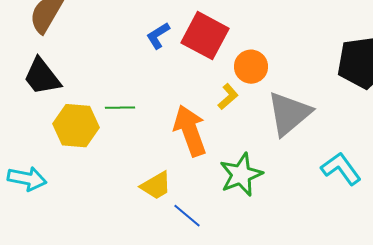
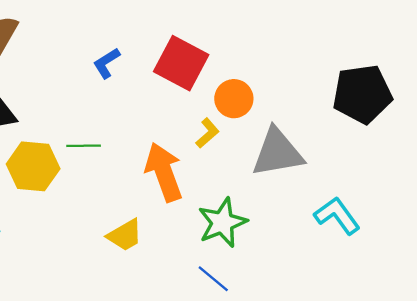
blue L-shape: (158, 36) -> (107, 63), moved
gray triangle: (289, 114) -> (277, 153), turned 30
blue line: (187, 216) -> (213, 279), moved

